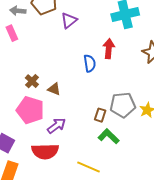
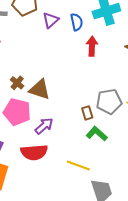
blue semicircle: (90, 63) -> (77, 22), moved
brown triangle: (54, 89) -> (40, 90), size x1.6
brown rectangle: (100, 115) -> (87, 113), turned -32

